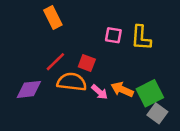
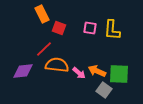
red square: (87, 63) -> (59, 28), moved
green square: (150, 93) -> (119, 74), turned 30
gray square: (157, 113) -> (104, 90), moved

